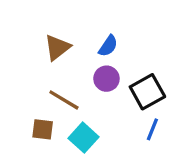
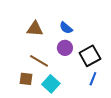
blue semicircle: (108, 46) -> (66, 28), turned 96
brown triangle: (57, 48) -> (35, 29), turned 42

